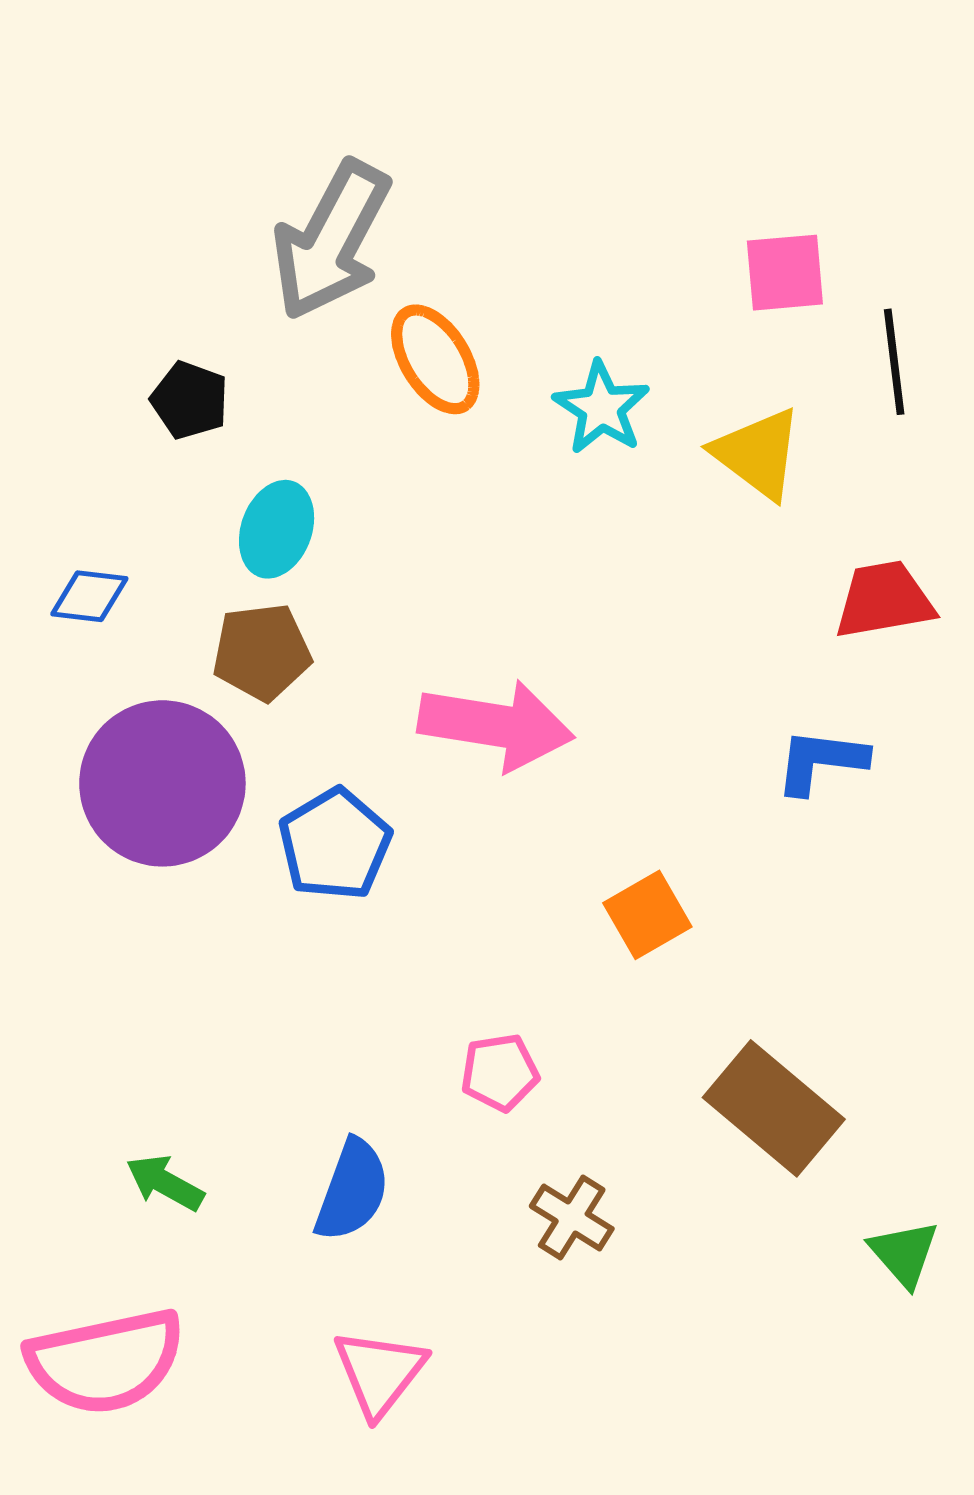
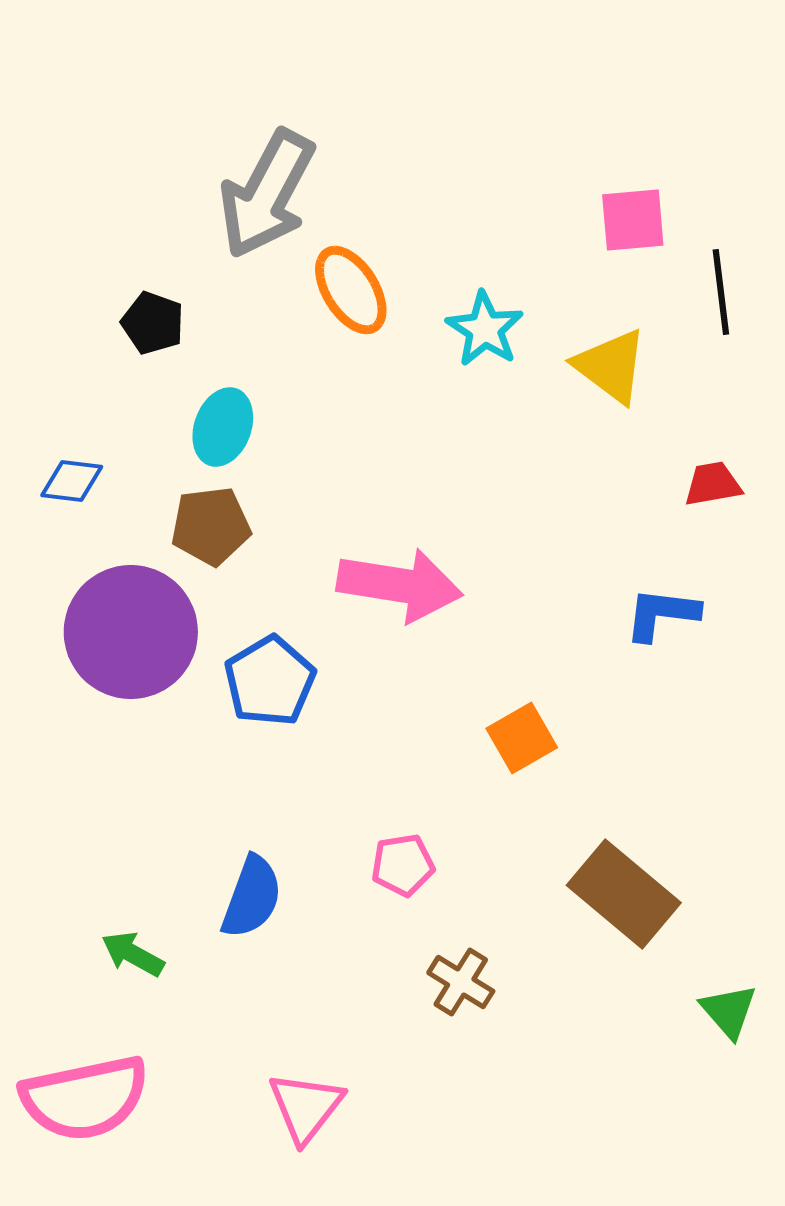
red trapezoid: (884, 600) -> (713, 484), size x0.7
blue semicircle: (352, 1190) -> (252, 897), moved

